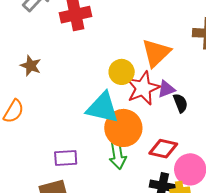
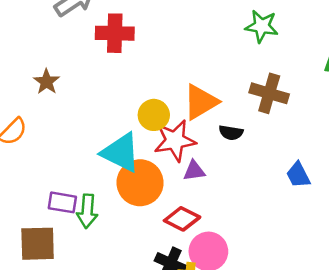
purple triangle: (166, 89) -> (194, 171), moved
black semicircle: (180, 103) -> (231, 133), moved, turned 108
green arrow: (118, 156) -> (87, 211), moved

